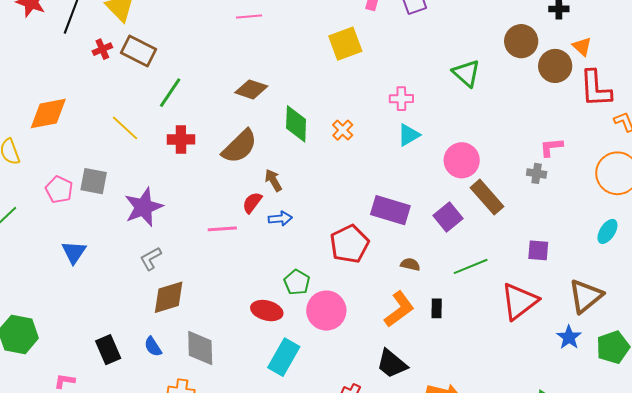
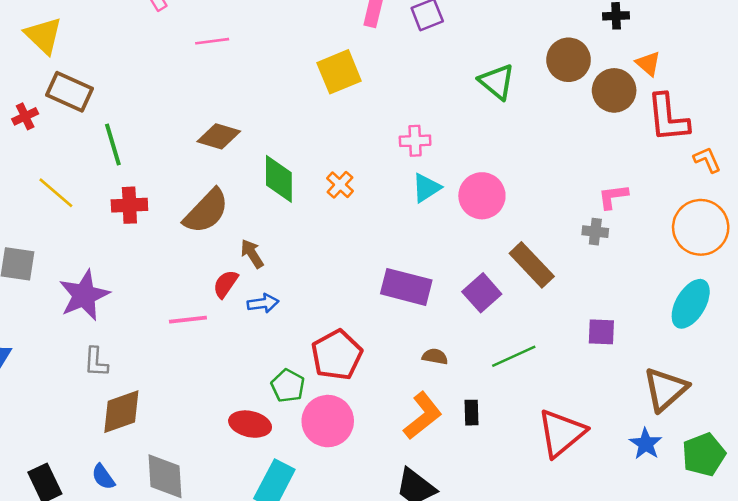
red cross: (102, 49) -> (25, 116), moved
green triangle: (466, 73) -> (497, 82), moved
green line: (170, 93) -> (113, 144), turned -48
pink circle: (462, 160) -> (482, 196), moved
cyan ellipse: (607, 231) -> (691, 304), size x1.5
red pentagon: (349, 244) -> (337, 355), moved
gray L-shape: (151, 259) -> (96, 362), turned -55
red triangle: (519, 301) -> (561, 433), moved

